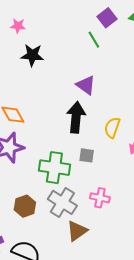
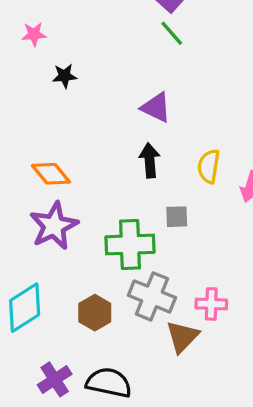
green line: (94, 40) -> (172, 33), moved
black star: (32, 55) -> (65, 76), size x0.7
black arrow: (76, 117) -> (150, 160), size x0.7
pink cross: (100, 198) -> (211, 304), moved

